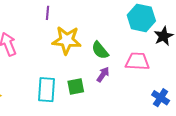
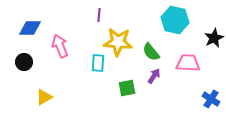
cyan hexagon: (141, 18) -> (175, 20), moved
cyan rectangle: (46, 90) -> (98, 63), moved, size x0.7

